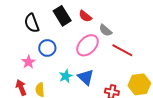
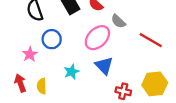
red line: (122, 50) -> (151, 40), moved
blue triangle: (86, 77) -> (104, 66), moved

